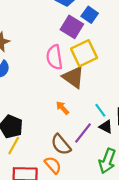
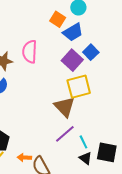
pink semicircle: (54, 57) -> (30, 52), moved
orange arrow: (62, 108) -> (24, 157), moved, turned -56
purple line: (83, 133) -> (65, 134), moved

